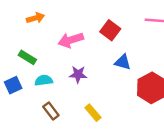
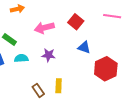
brown rectangle: (51, 111) -> (38, 90), moved
yellow rectangle: (93, 113) -> (59, 86), turned 40

